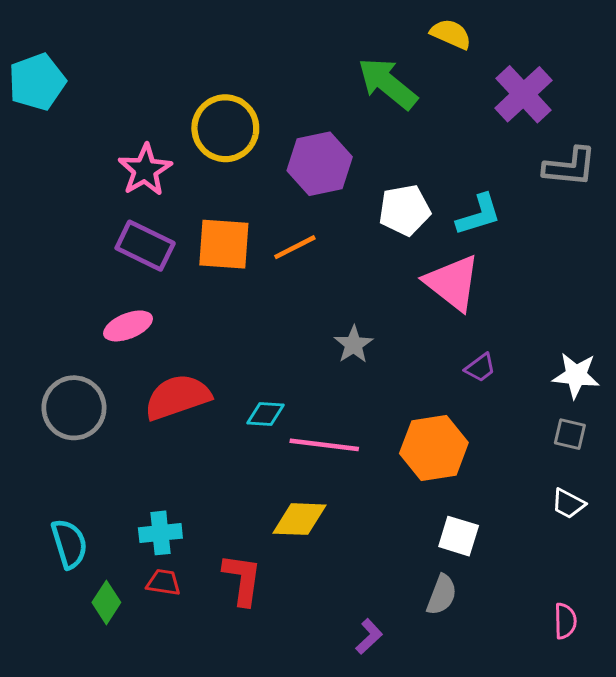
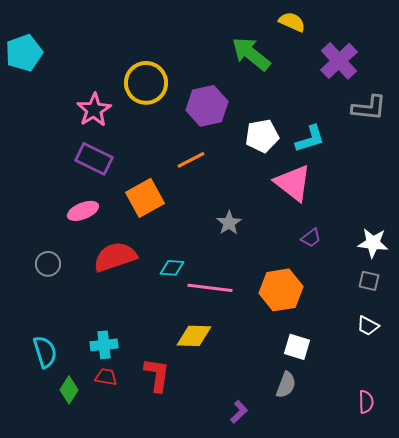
orange square: (224, 244) -> (145, 198), moved, turned -33
gray circle: (74, 408) -> (48, 264), size x0.6

